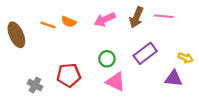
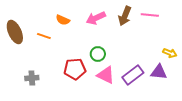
orange line: (48, 25) -> (44, 36), moved
purple rectangle: (145, 53) -> (133, 75), moved
red pentagon: (69, 75) -> (75, 69), moved
gray cross: (35, 85) -> (32, 78), turned -32

